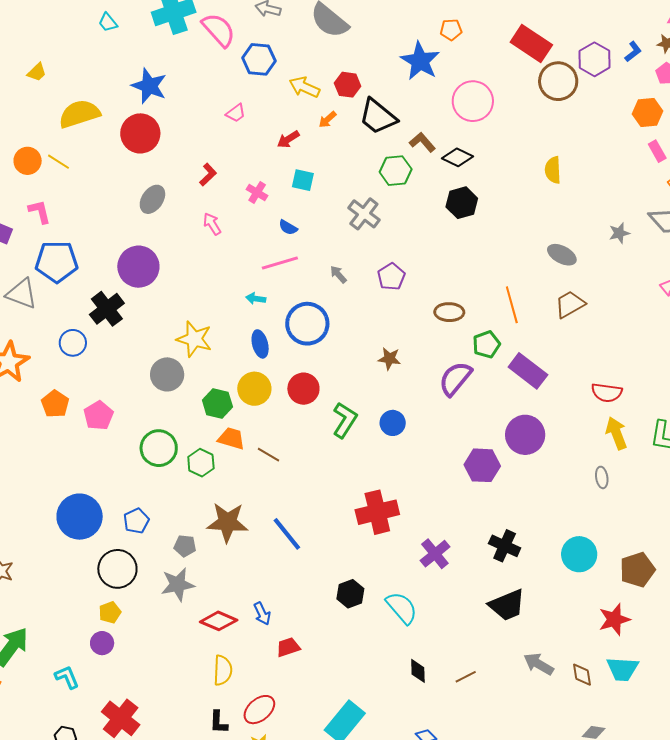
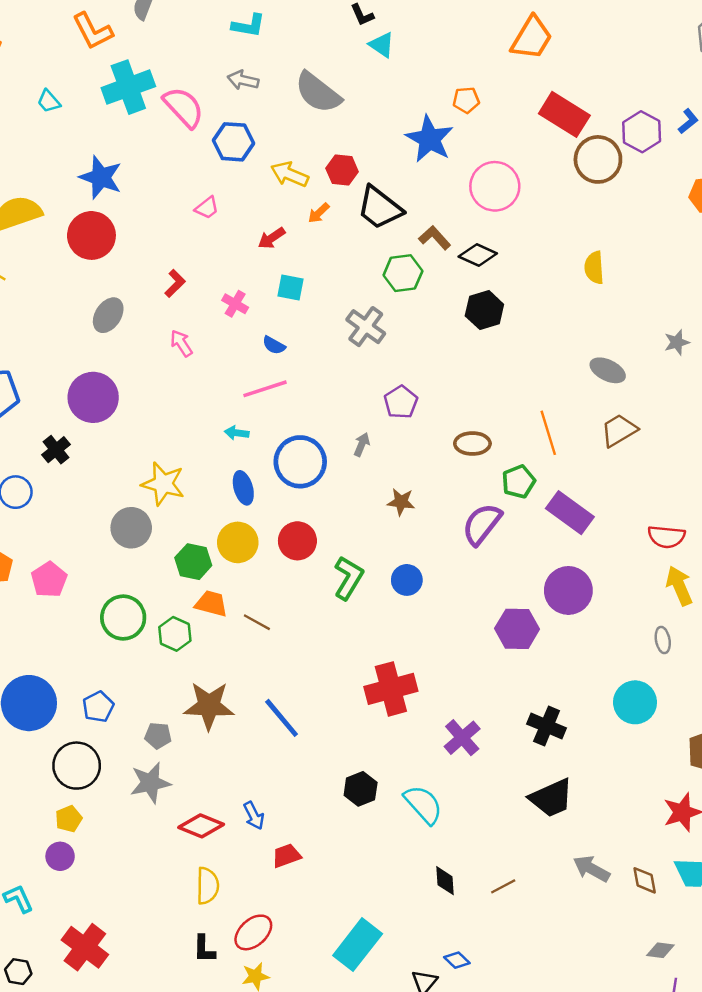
gray arrow: (338, 274) -> (362, 445), moved, turned 66
black cross: (107, 309) -> (56, 450), size x0.7
cyan circle: (579, 554) -> (635, 702), moved

